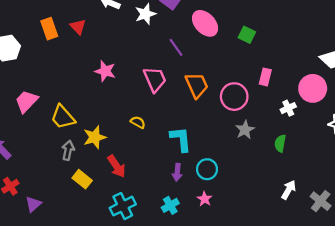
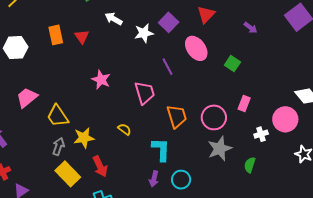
orange trapezoid: (197, 85) -> (177, 116), moved
gray star: (245, 130) -> (220, 149), size x1.4
yellow rectangle: (82, 179) -> (68, 174), size x1.4

